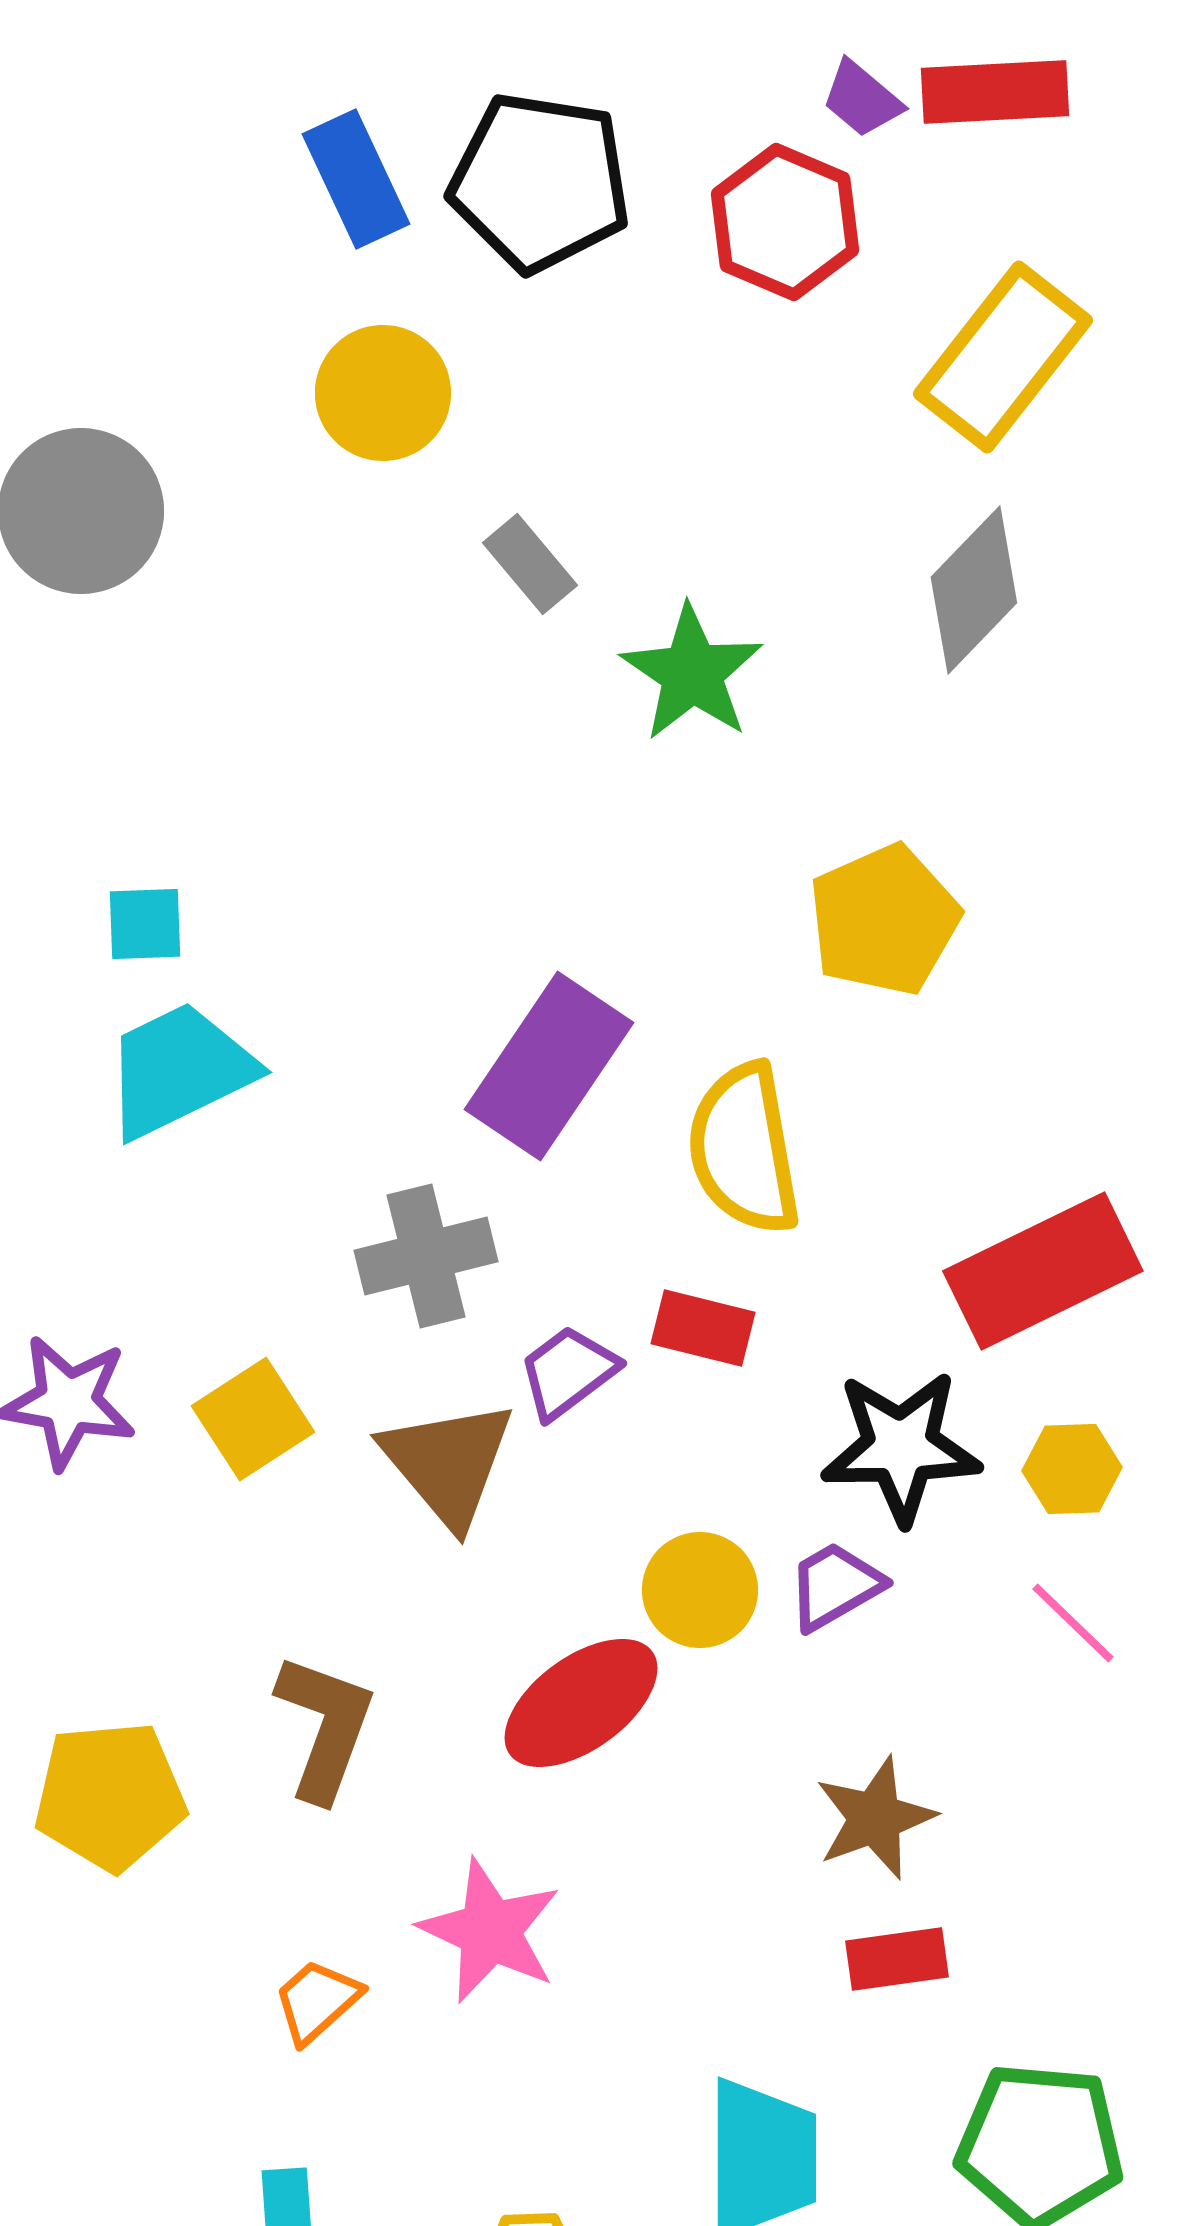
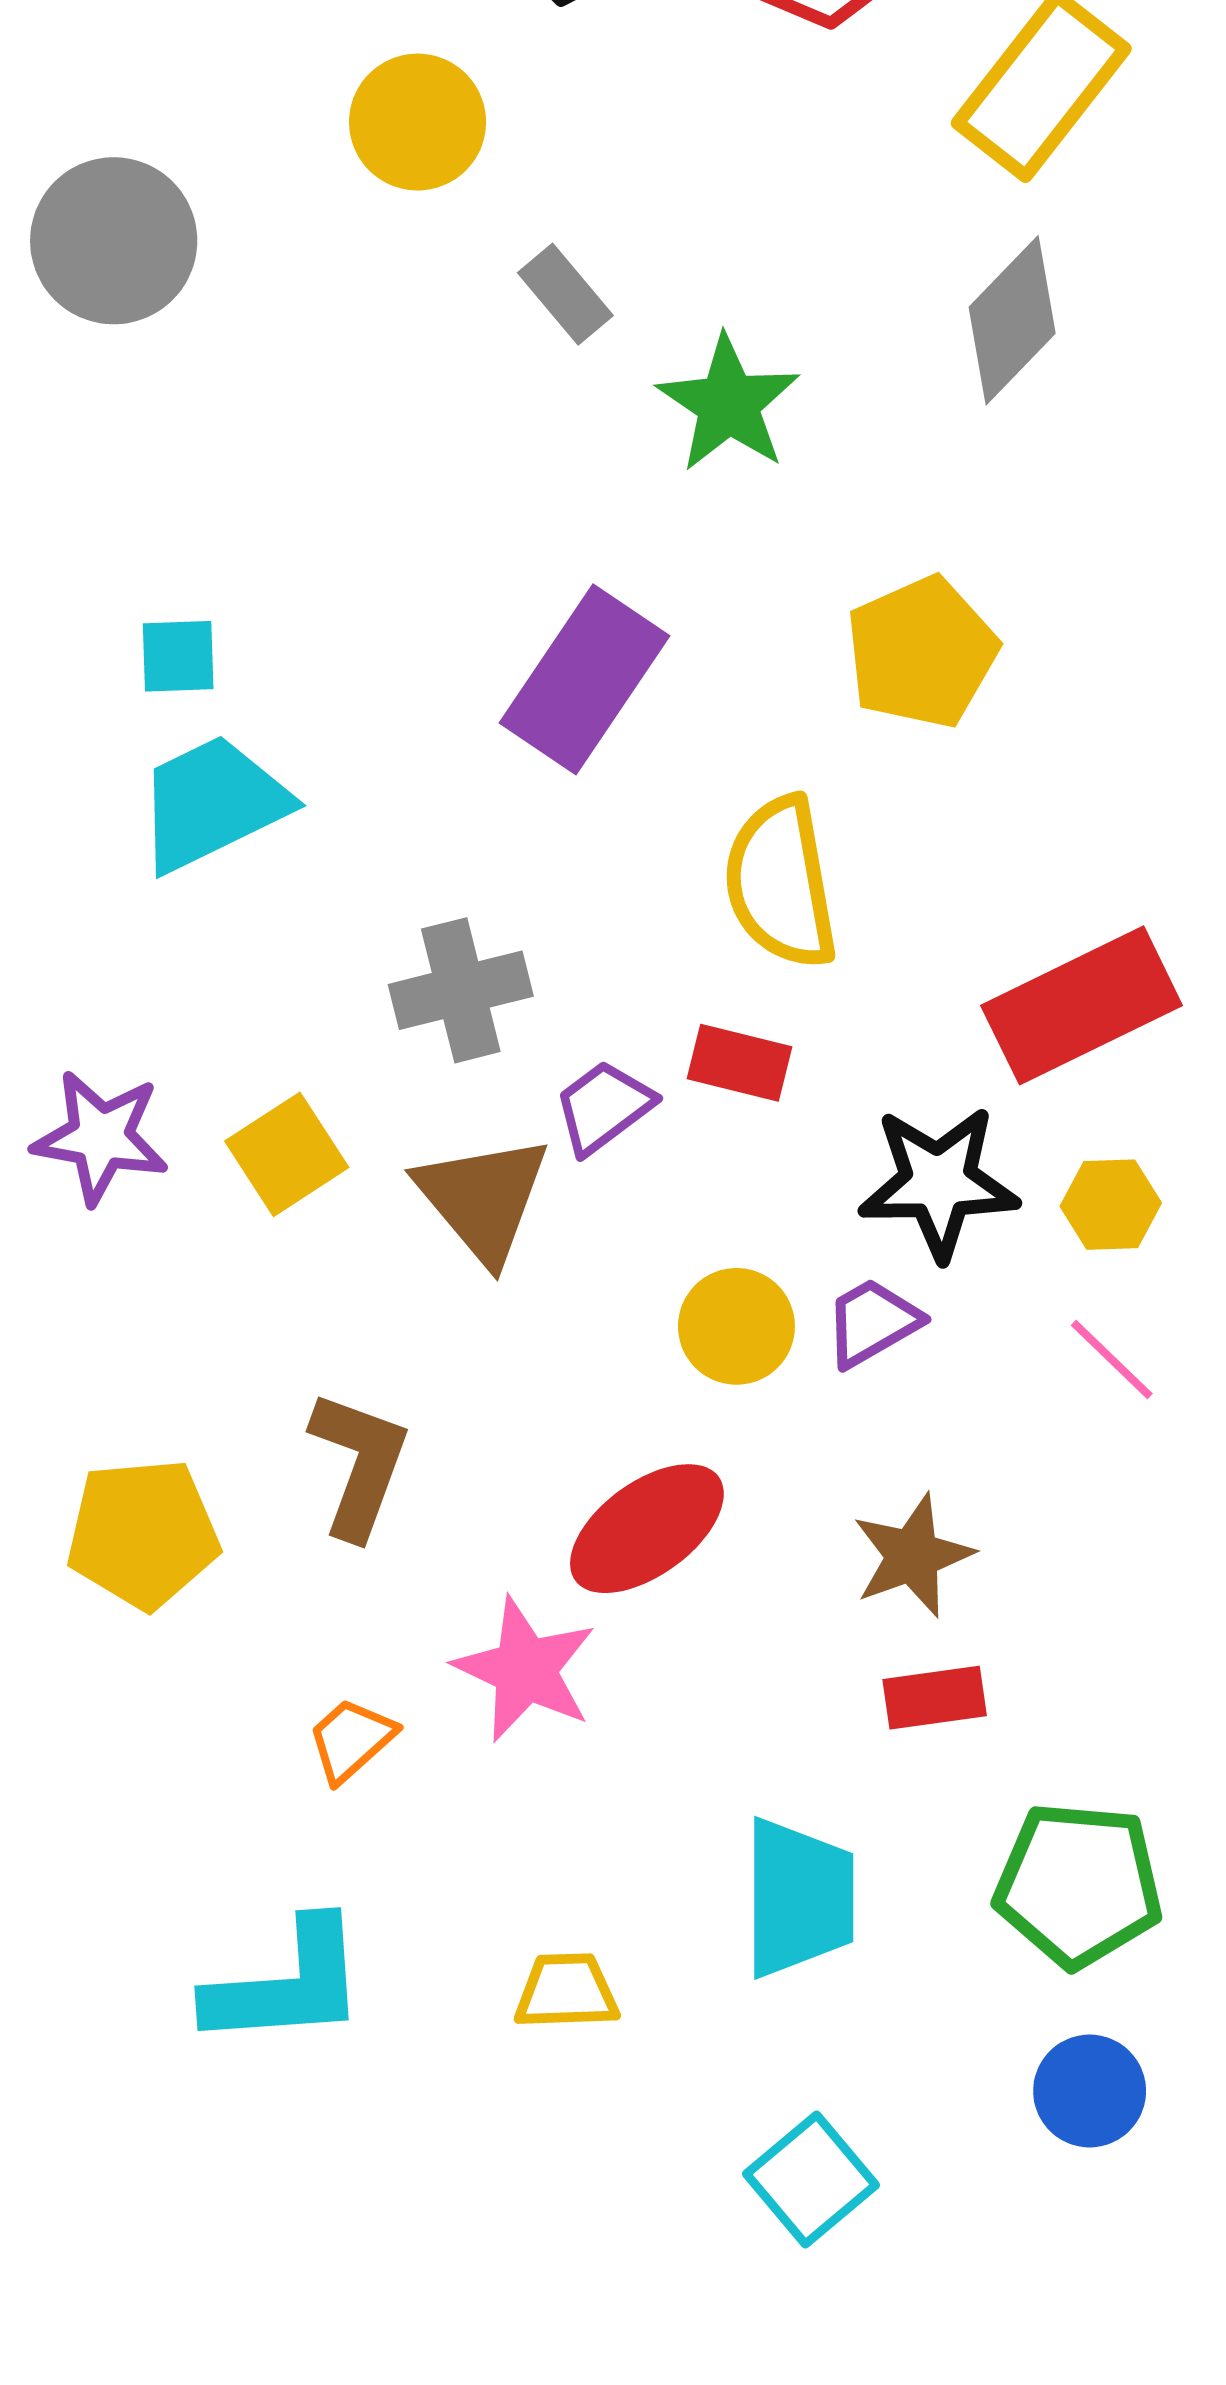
purple rectangle: (549, 1066) -> (585, 679), moved
red ellipse: (581, 1703) -> (647, 1529), moved

